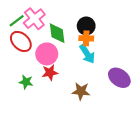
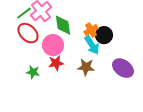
black circle: (86, 26) -> (104, 35), moved
orange cross: (86, 38) -> (91, 30), turned -32
brown star: (81, 91) -> (86, 67), moved

